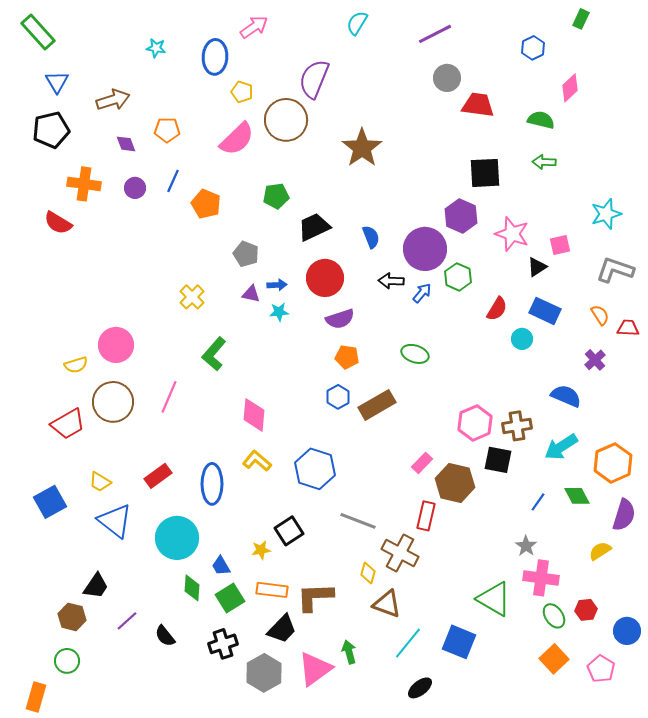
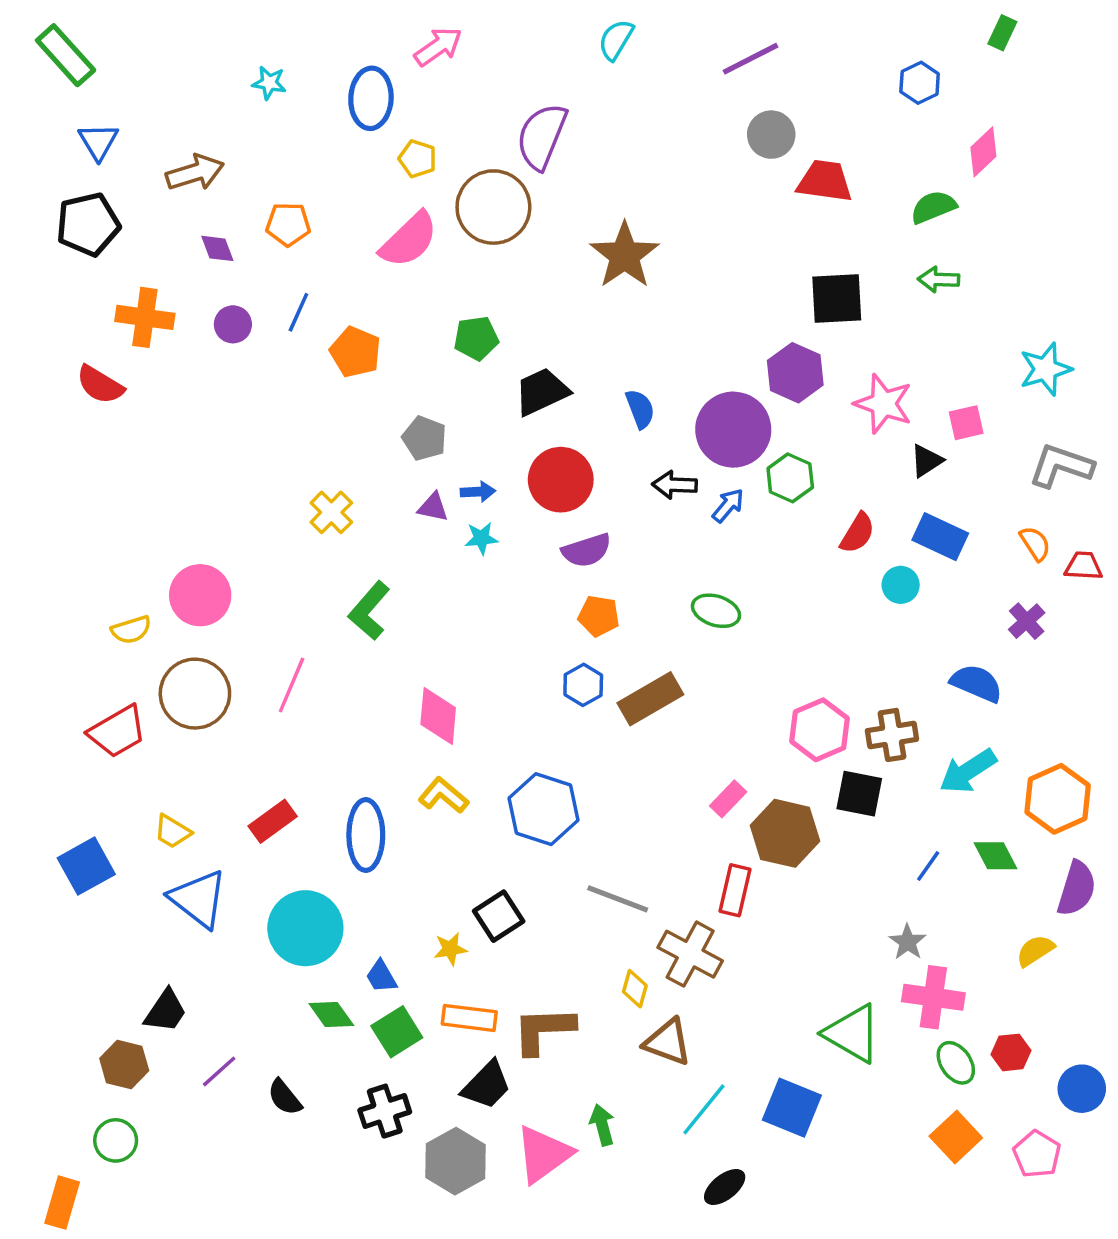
green semicircle: (541, 120) -> (933, 207), turned -36
green diamond: (192, 588) -> (331, 1014), turned -40

